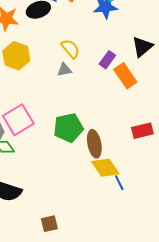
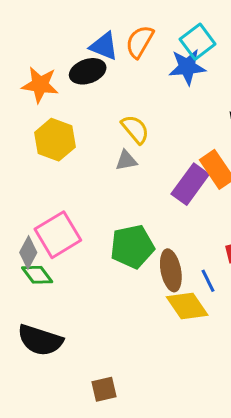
purple rectangle: (107, 60) -> (190, 184), moved, size x1.5
blue line: (119, 183) -> (208, 281), moved

